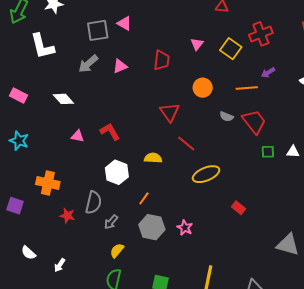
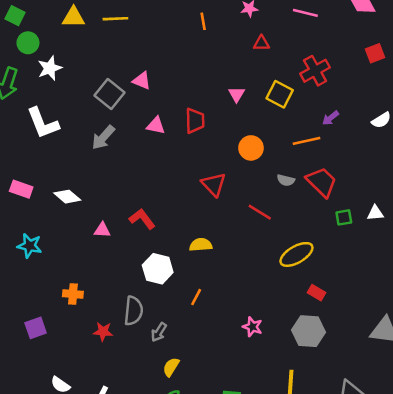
gray square: (98, 30) -> (110, 94), turned -35
pink triangle: (120, 66) -> (156, 126), moved, turned 42
white diamond: (63, 99) -> (67, 197), moved
red line: (186, 144) -> (260, 212), moved
yellow ellipse: (206, 174) -> (296, 254), moved
orange cross: (48, 183) -> (73, 294), size x0.7
purple square: (15, 206) -> (36, 328), turned -30
gray hexagon: (152, 227) -> (309, 331), moved

